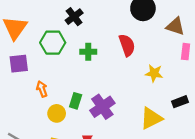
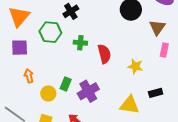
brown triangle: (175, 26) -> (157, 27), turned 42
red semicircle: (127, 45) -> (104, 54), moved
orange arrow: (42, 89) -> (29, 76), moved
yellow triangle: (151, 118) -> (129, 105), turned 30

